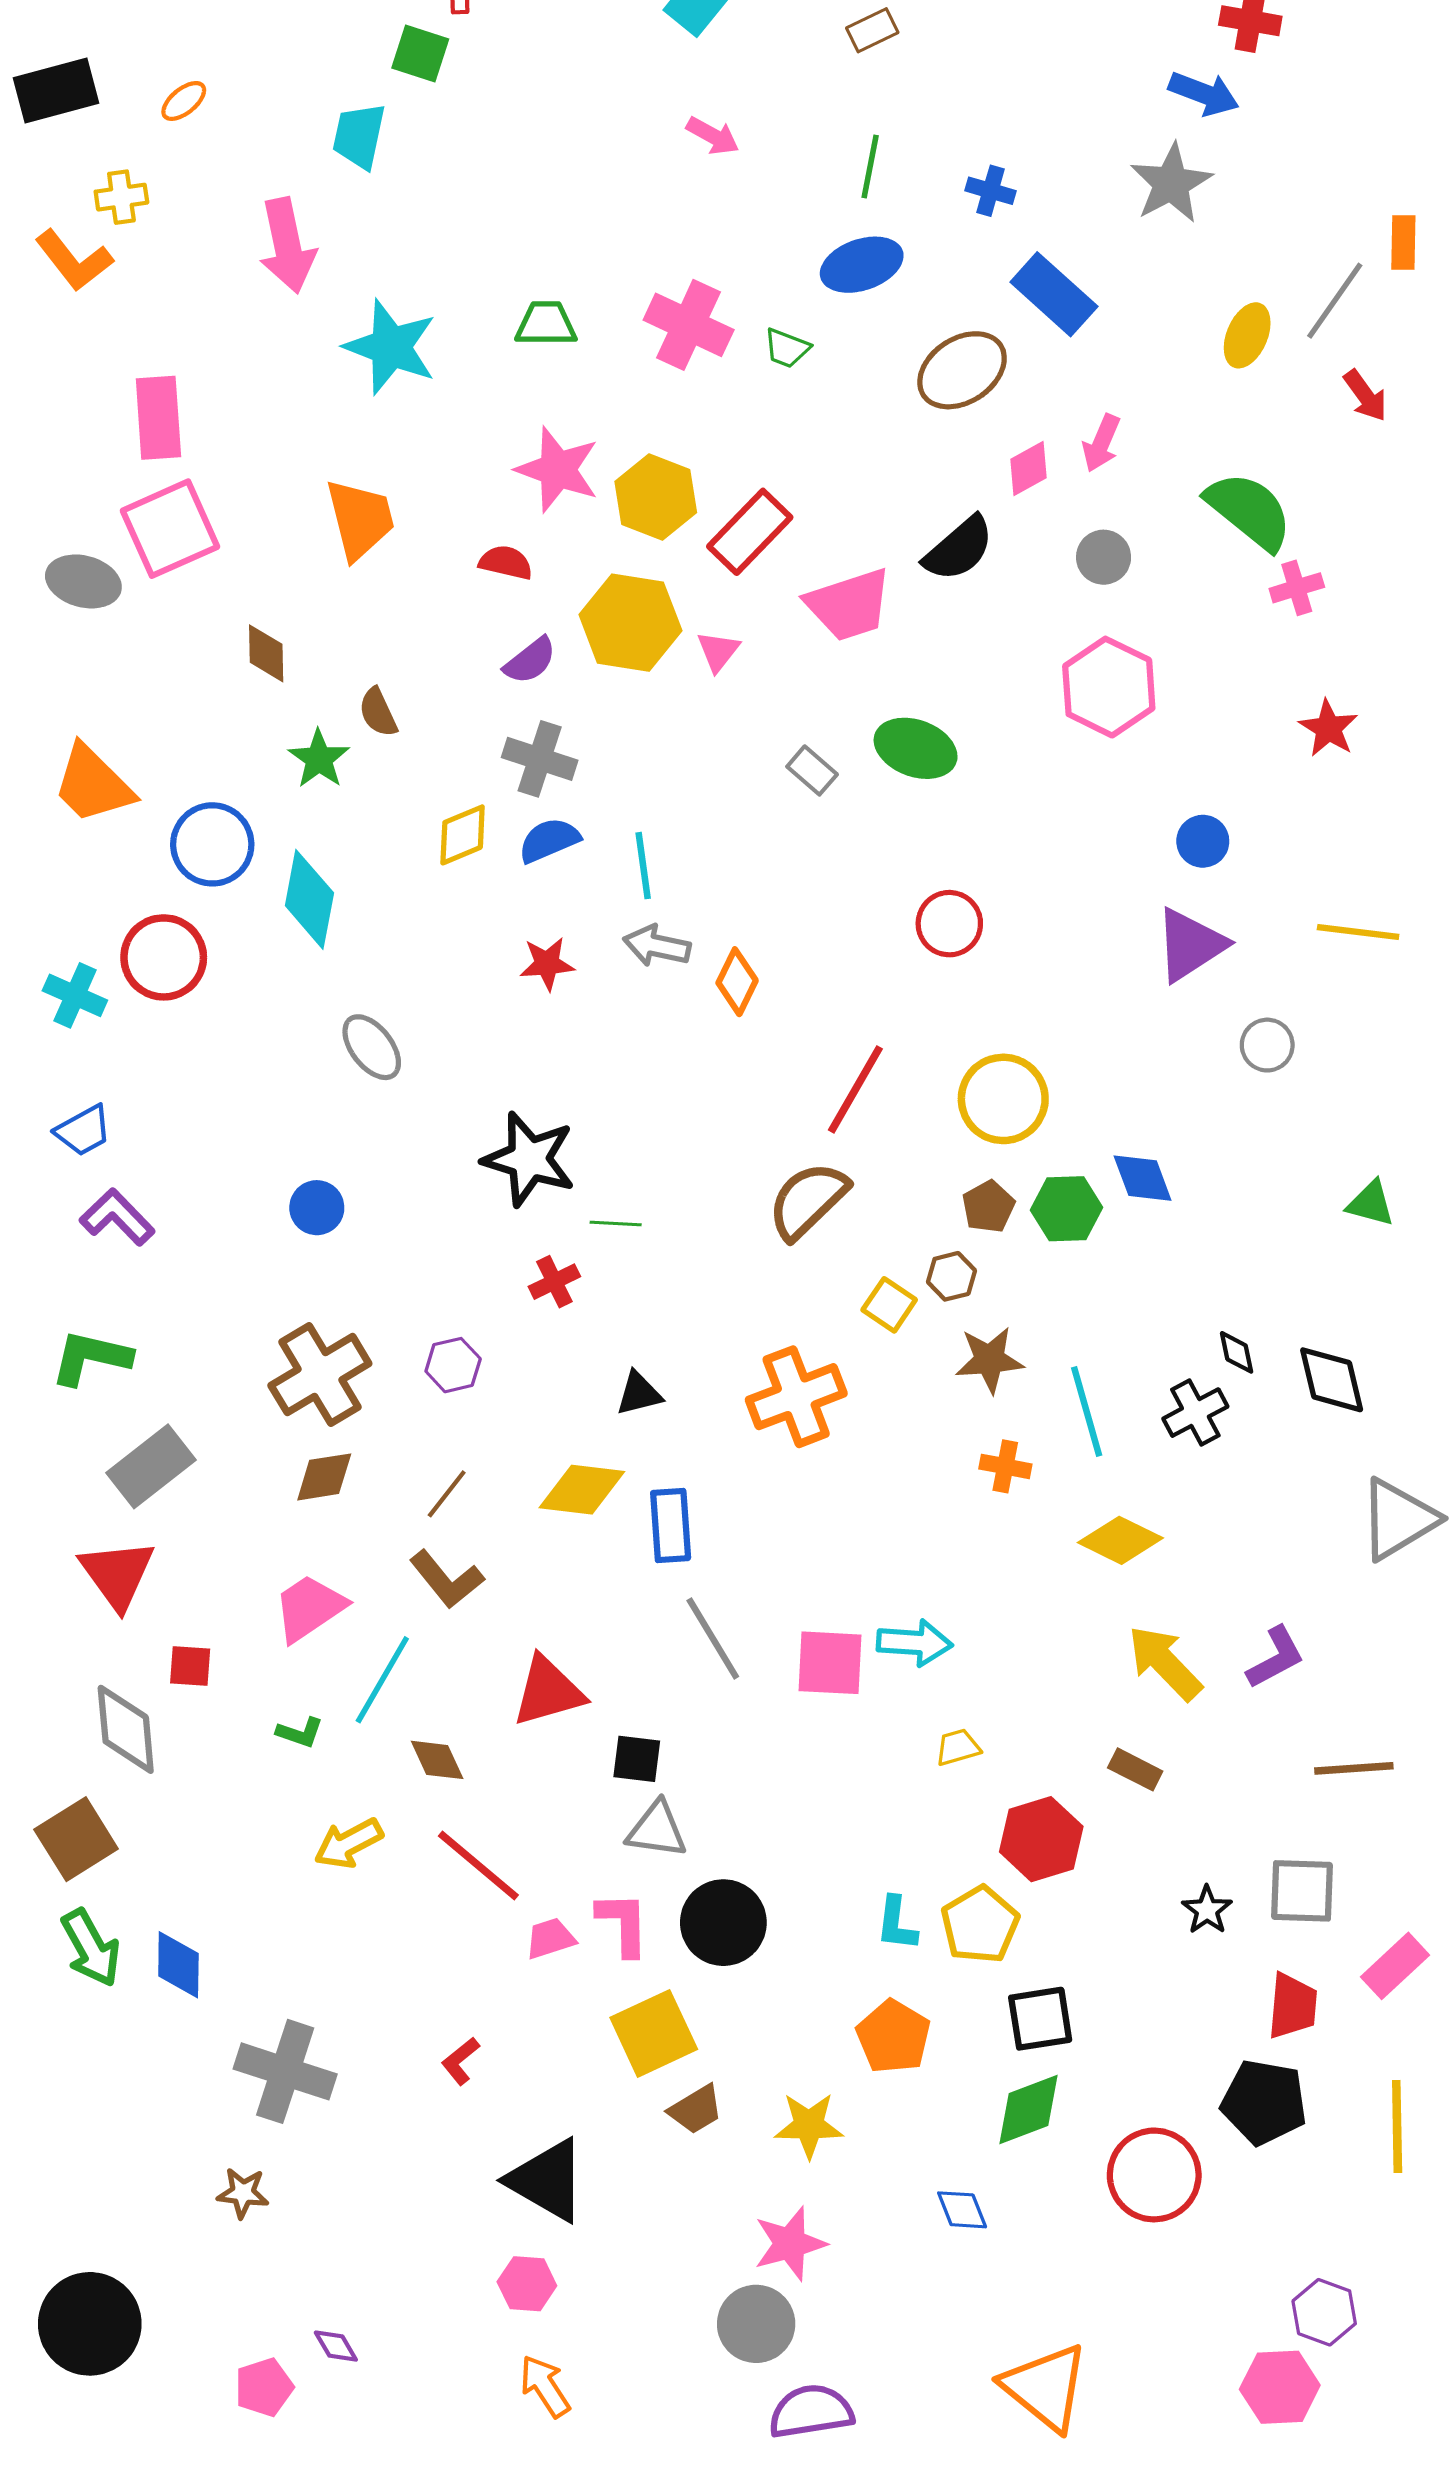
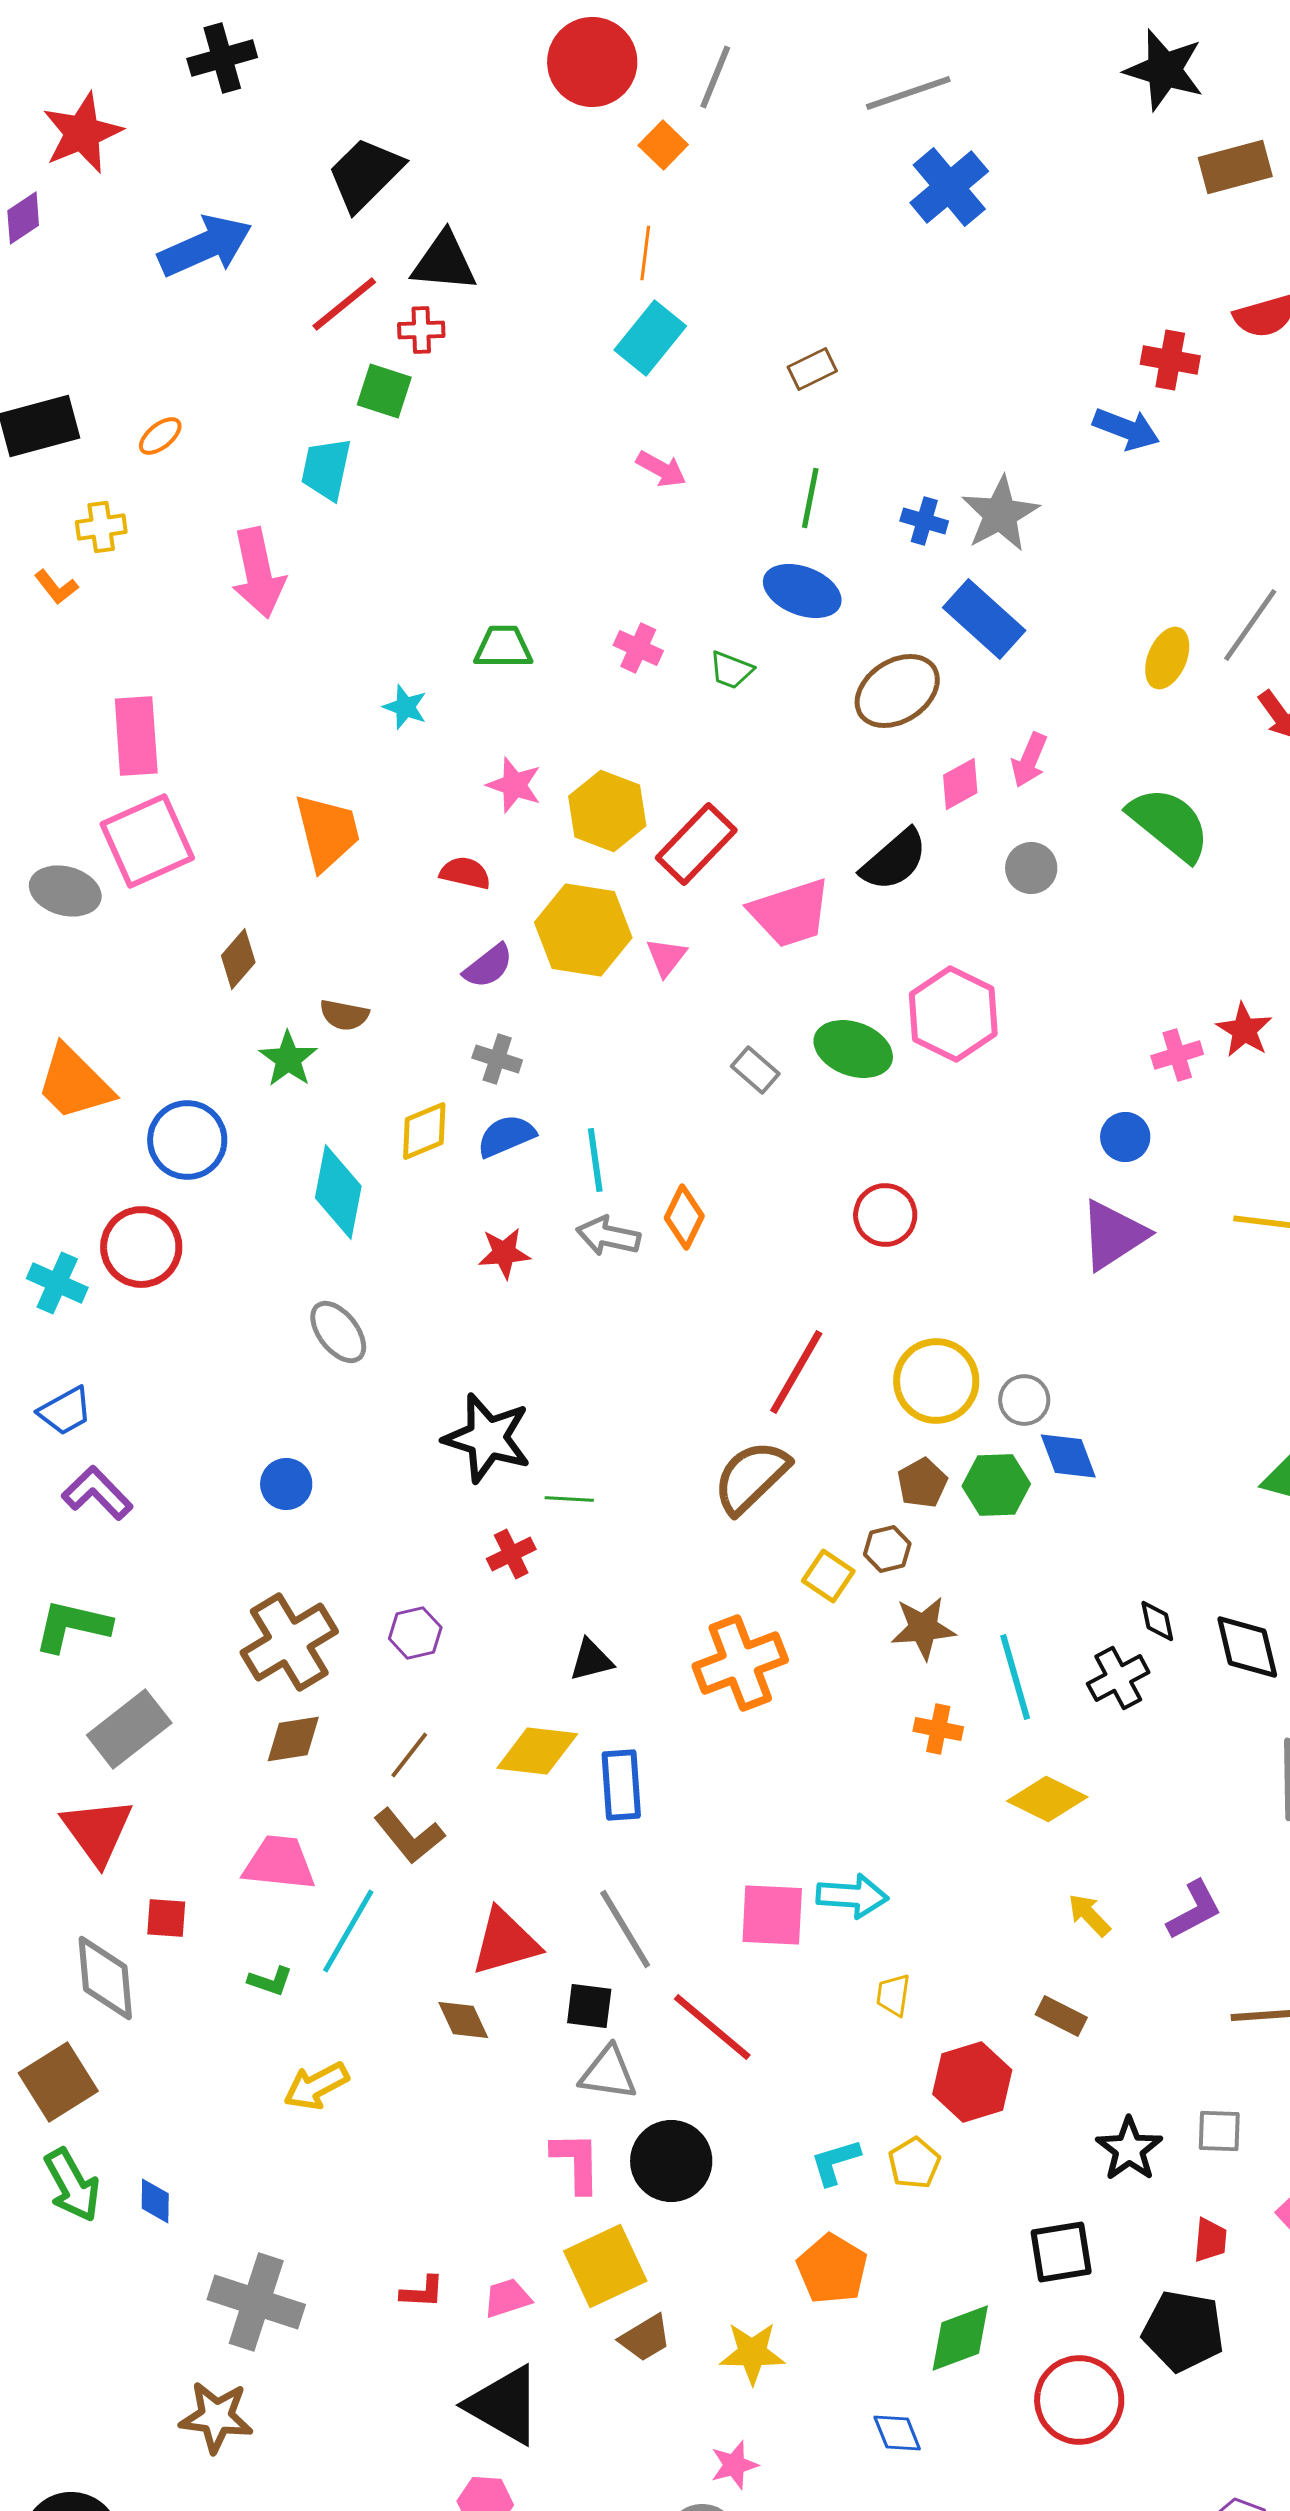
gray star: (1171, 183) -> (1000, 514), moved
orange L-shape: (74, 260) -> (56, 587), size x0.6
blue ellipse: (862, 265) -> (802, 591), turned 40
pink cross: (689, 325) -> (638, 648), size x0.6
cyan star: (391, 347) -> (405, 707), moved, size x0.5
pink star: (558, 470) -> (514, 785), size x0.7
pink cross: (1297, 588) -> (1177, 1055), moved
brown diamond: (266, 653) -> (238, 959), turned 42
pink hexagon: (1109, 687) -> (953, 1014), moved
brown semicircle: (378, 712) -> (344, 1015), turned -54
gray cross: (540, 759) -> (497, 1059), size x0.7
cyan diamond: (309, 899) -> (338, 1192), moved
orange diamond: (737, 982) -> (684, 1217), moved
gray circle: (1267, 1045) -> (1024, 1400), moved
pink trapezoid: (309, 1608) -> (279, 1863), turned 40
gray line: (713, 1639) -> (625, 1929), moved
yellow arrow: (1165, 1663) -> (1089, 1915), size x0.6
yellow trapezoid: (958, 1747) -> (893, 1995), turned -66
brown diamond: (437, 1760) -> (463, 2020), moved
red line: (478, 1866) -> (712, 2027), moved
gray square: (1302, 1891) -> (1219, 2131), size x0.7
black star: (1207, 1910) -> (1129, 2149), size x1.4
cyan L-shape: (897, 1924) -> (835, 2162), turned 66
yellow pentagon: (980, 1925) -> (914, 2163), size x0.7
pink trapezoid: (550, 1938) -> (507, 2298), moved
blue diamond: (178, 1965) -> (155, 2201), size x0.7
red trapezoid: (1293, 2006) -> (1210, 2240), size x0.7
black square: (1040, 2019) -> (1061, 2252), moved
red L-shape: (460, 2061) -> (422, 2292), turned -138
brown star: (243, 2193) -> (216, 2417), size x1.5
pink star: (790, 2244) -> (734, 2465), size x0.7

